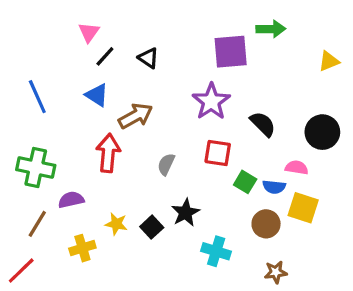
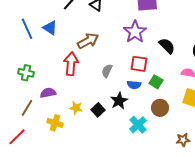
blue triangle: (97, 95) -> (50, 28), moved
green cross: (36, 167) -> (26, 73), size x0.7
blue semicircle: (274, 187) -> (134, 85), moved
brown circle: (266, 224) -> (160, 108), moved
yellow cross: (82, 248) -> (55, 123), turned 35
cyan cross: (216, 251) -> (138, 125), turned 30
brown star: (276, 272) -> (183, 140), moved

